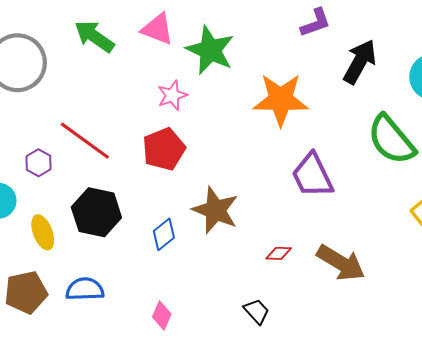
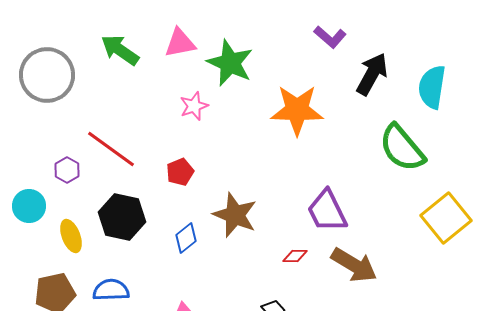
purple L-shape: (316, 23) -> (330, 37), turned 60
pink triangle: (158, 29) -> (180, 43), turned -32
red pentagon: (164, 149) -> (180, 172), moved, size x0.7
purple trapezoid: (312, 175) -> (327, 211), moved

